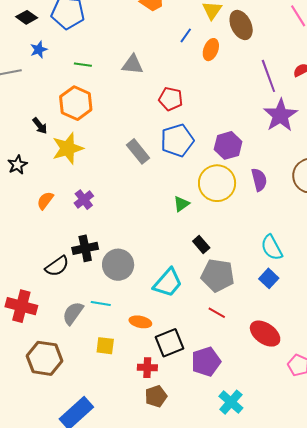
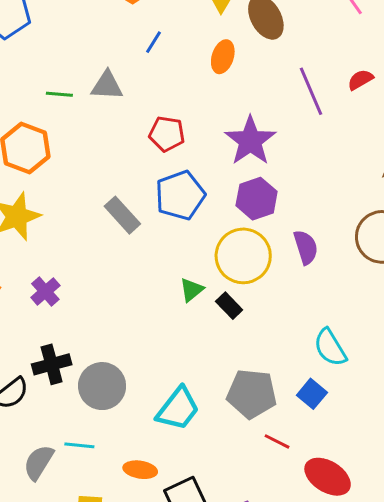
blue line: (186, 35) -> (154, 42), moved
green line: (83, 65) -> (59, 94), moved
purple star: (280, 115) -> (250, 141), moved
black rectangle: (201, 244) -> (229, 306), moved
blue square: (269, 278) -> (312, 394), moved
red line: (217, 313) -> (277, 441), moved

